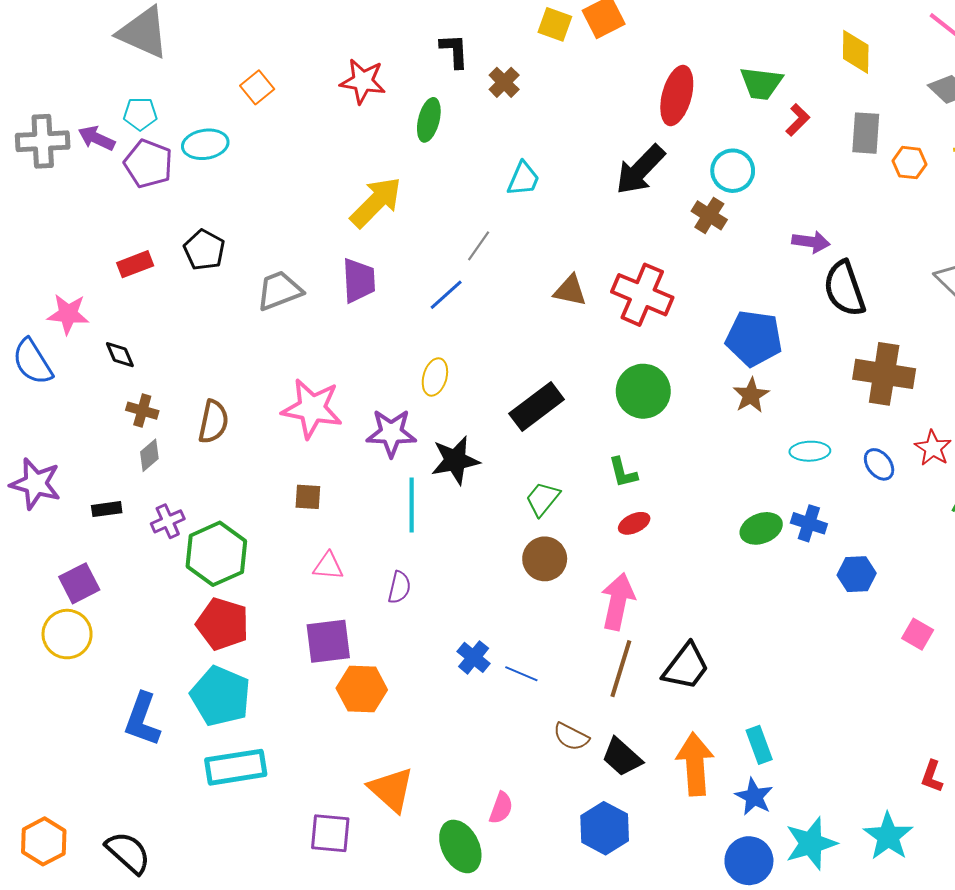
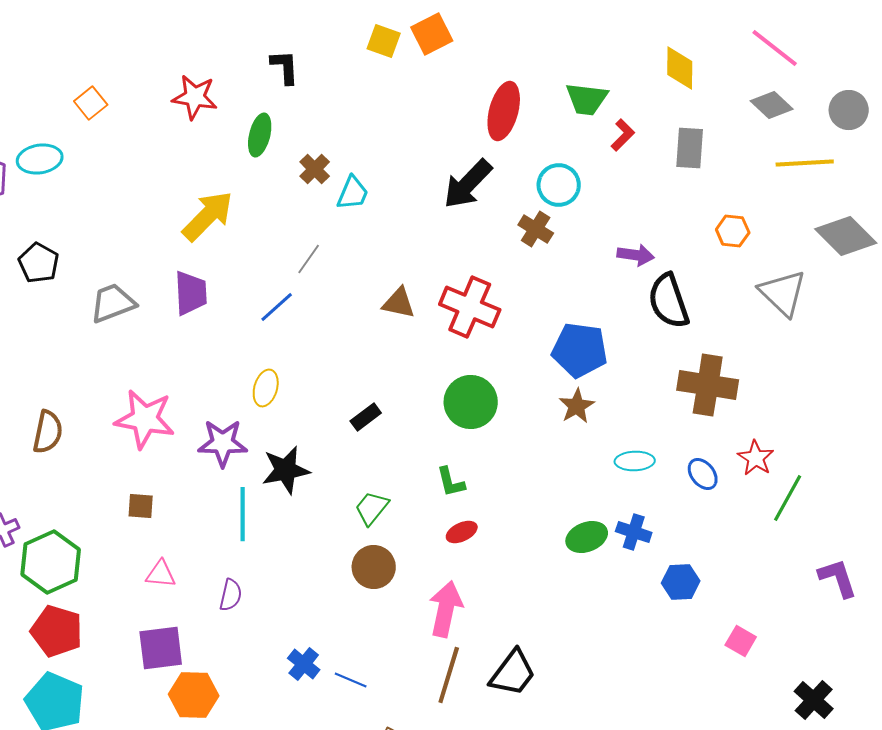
brown cross: (504, 82) -> (315, 169), moved
orange hexagon: (909, 163) -> (733, 231), moved
black rectangle: (537, 406) -> (366, 417), size x0.6

